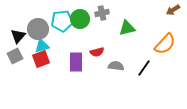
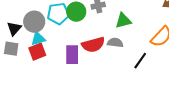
red semicircle: (97, 52) -> (93, 45), size x1.6
gray square: (15, 56) -> (11, 49), turned 35
gray semicircle: (116, 66) -> (115, 43), moved

